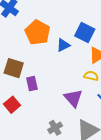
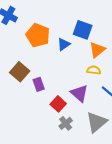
brown square: (14, 68) -> (20, 72), turned 30
red square: (12, 105) -> (58, 104), moved

